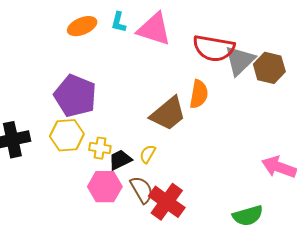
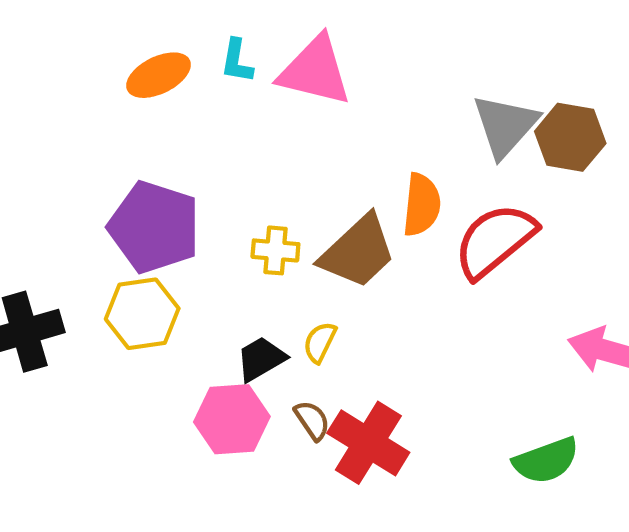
red semicircle: (214, 48) -> (495, 241), moved, turned 135
yellow cross: (100, 148) -> (275, 250), moved
brown semicircle: (142, 190) -> (312, 420), size x0.7

